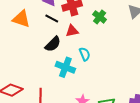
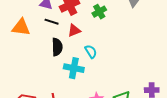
green cross: (100, 17) -> (99, 12), turned 32
black semicircle: (53, 44) -> (57, 47), turned -36

